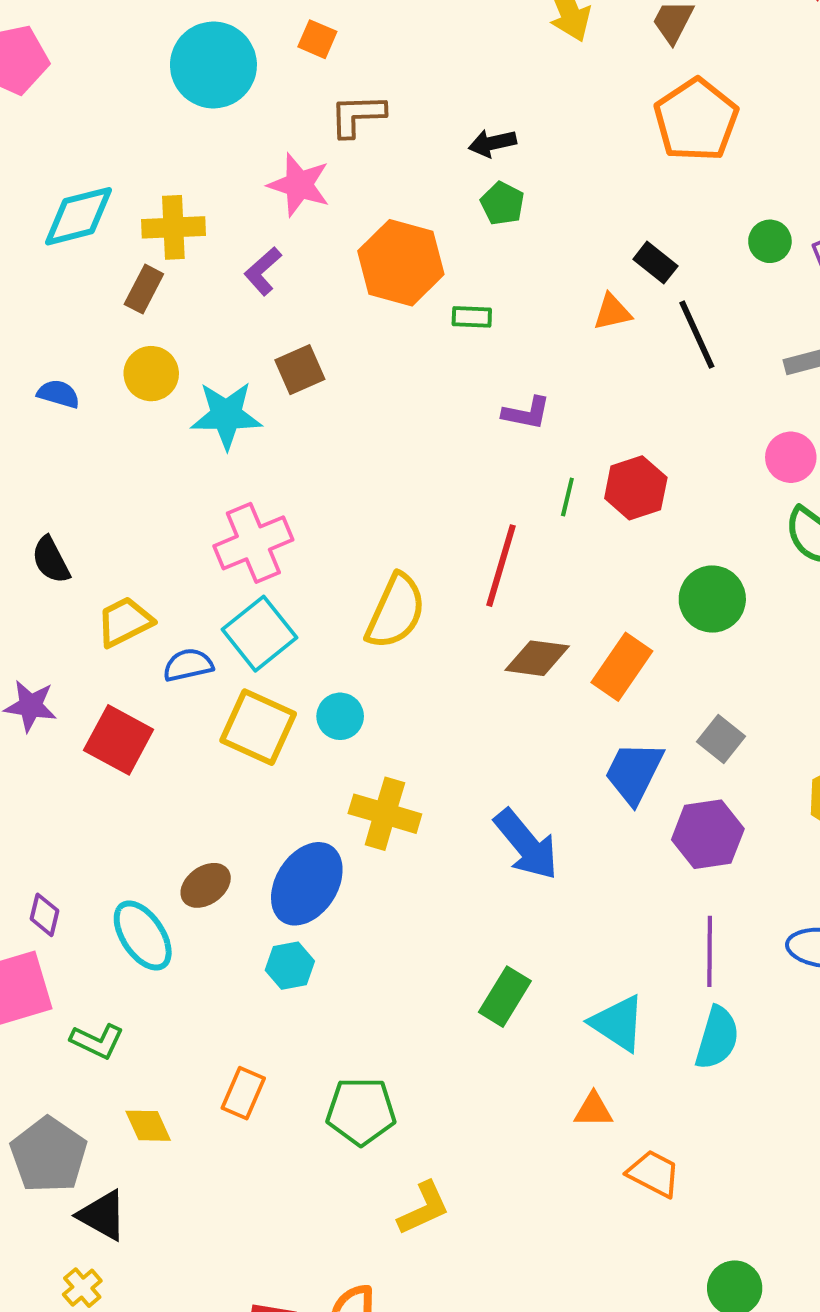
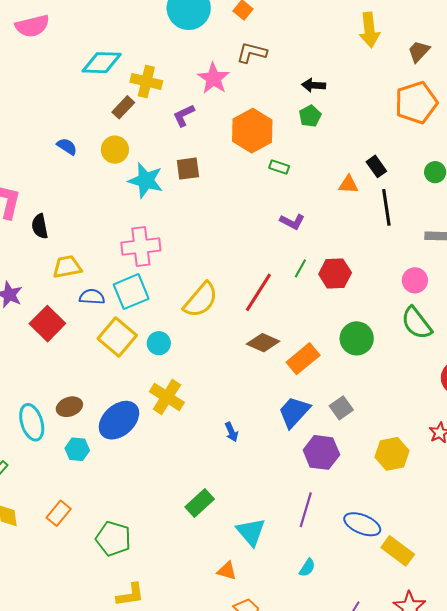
blue arrow: (526, 845) -> (231, 432), size x0.5
cyan hexagon: (290, 966) -> (77, 449), moved
cyan semicircle: (717, 1038) -> (307, 568), moved, size x0.6

